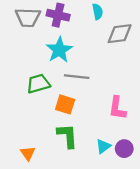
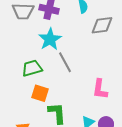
gray line: (77, 77) -> (65, 62), turned 55
orange square: (65, 104) -> (40, 93), moved

